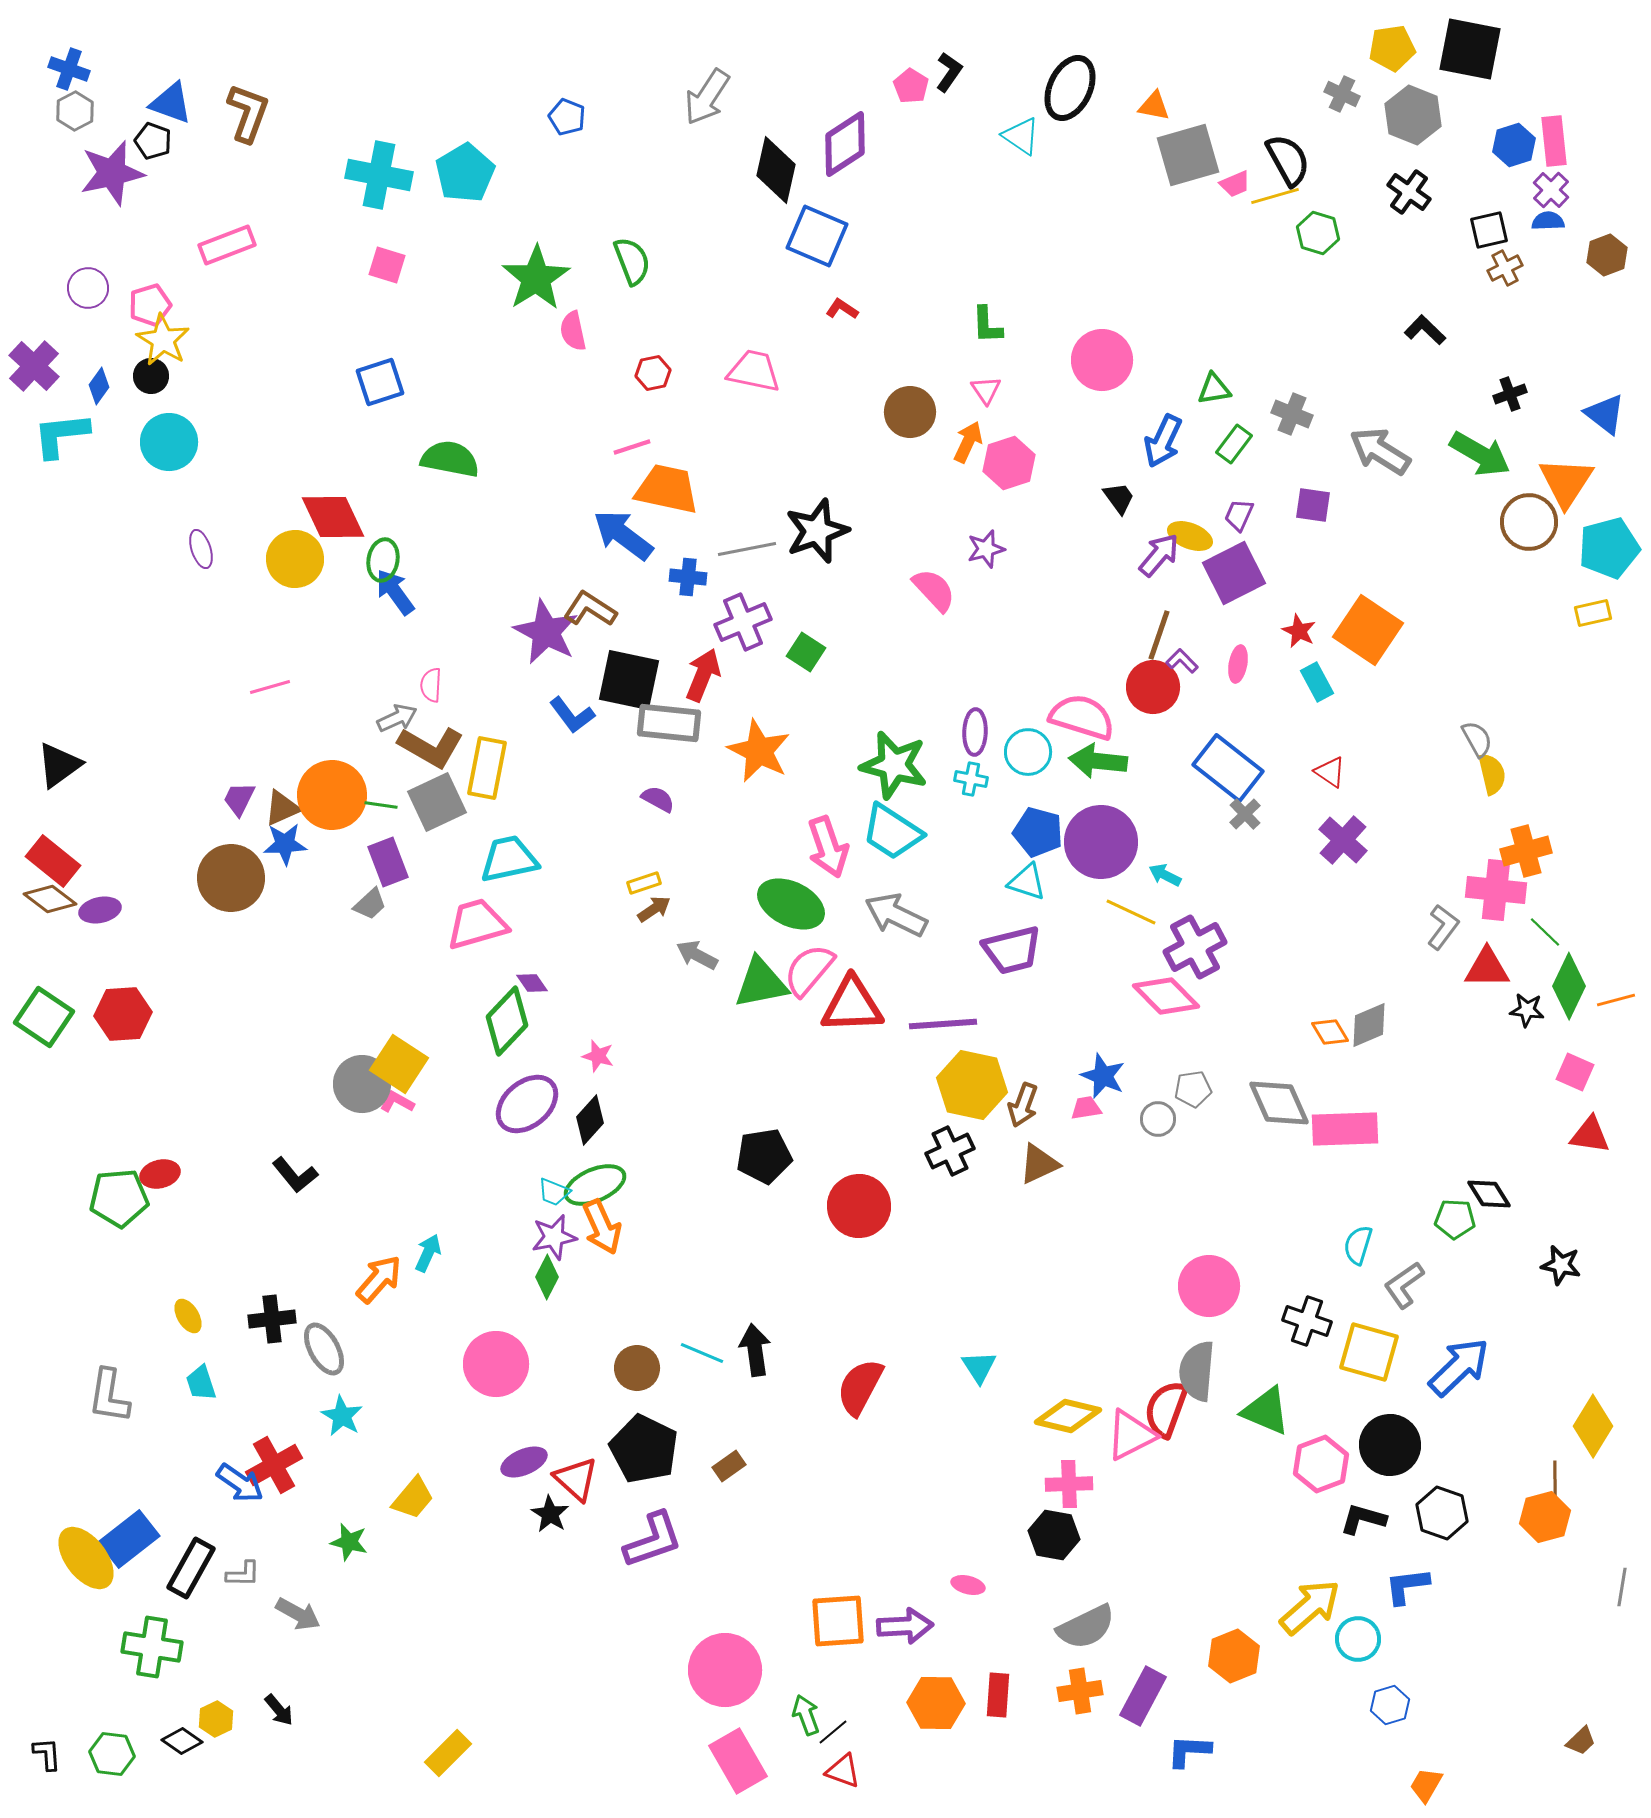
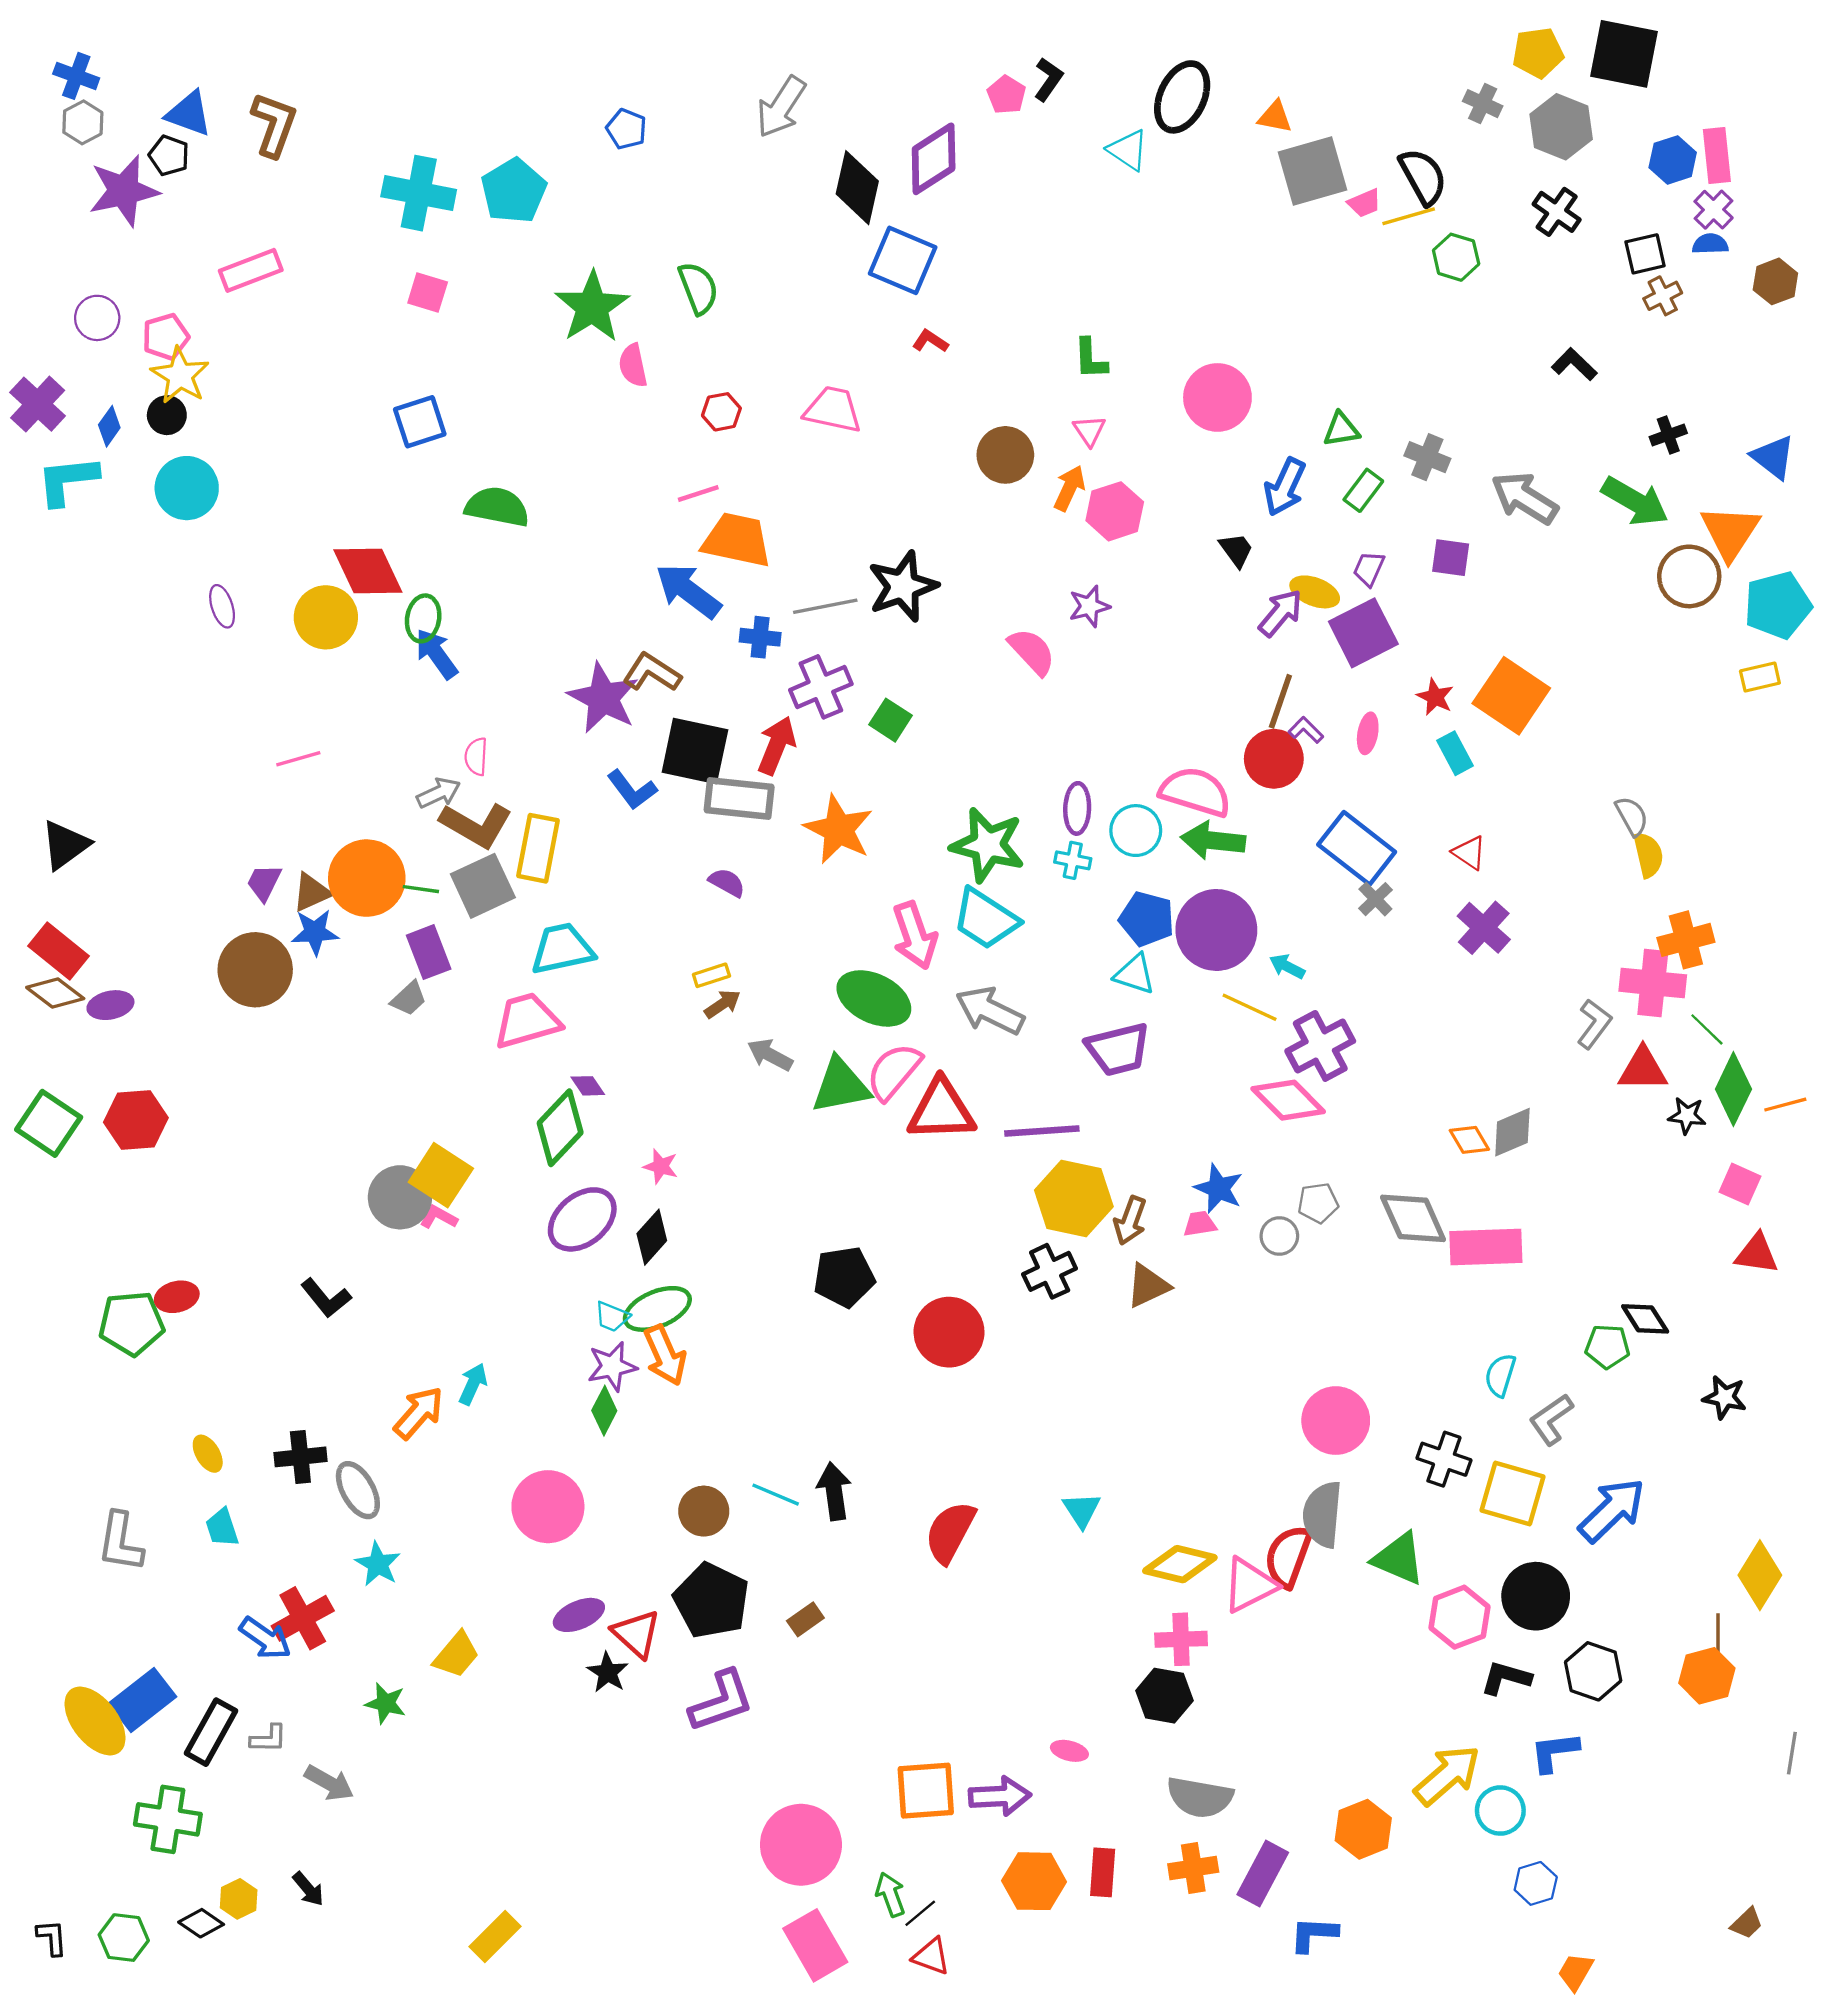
gray semicircle: (1086, 1627) -> (1200, 1797), turned 36

